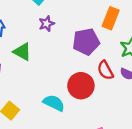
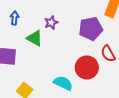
purple star: (47, 24) -> (51, 23), moved

